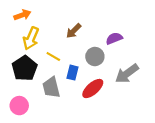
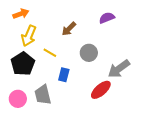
purple semicircle: (114, 38) -> (107, 18), moved
blue rectangle: (73, 73) -> (64, 75), moved
gray trapezoid: (51, 87) -> (43, 95), moved
red ellipse: (93, 88) -> (101, 90), moved

